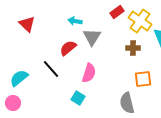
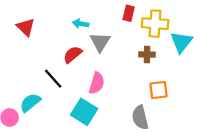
red rectangle: (117, 12) -> (129, 13), turned -40
yellow cross: (140, 21) -> (155, 24), turned -30
cyan semicircle: (19, 78) -> (30, 103), moved
cyan square: (78, 98) -> (84, 112), size x1.6

